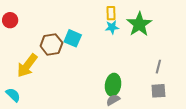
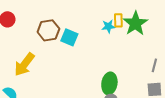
yellow rectangle: (111, 13) -> (118, 20), moved
brown hexagon: (51, 44) -> (48, 30), moved

